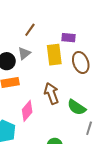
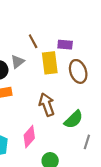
brown line: (30, 30) -> (33, 41), moved, turned -64
green semicircle: (77, 107) -> (74, 119), turned -78
pink diamond: (27, 111) -> (29, 137), moved

